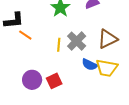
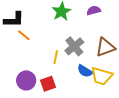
yellow line: (59, 45) -> (56, 57), moved

